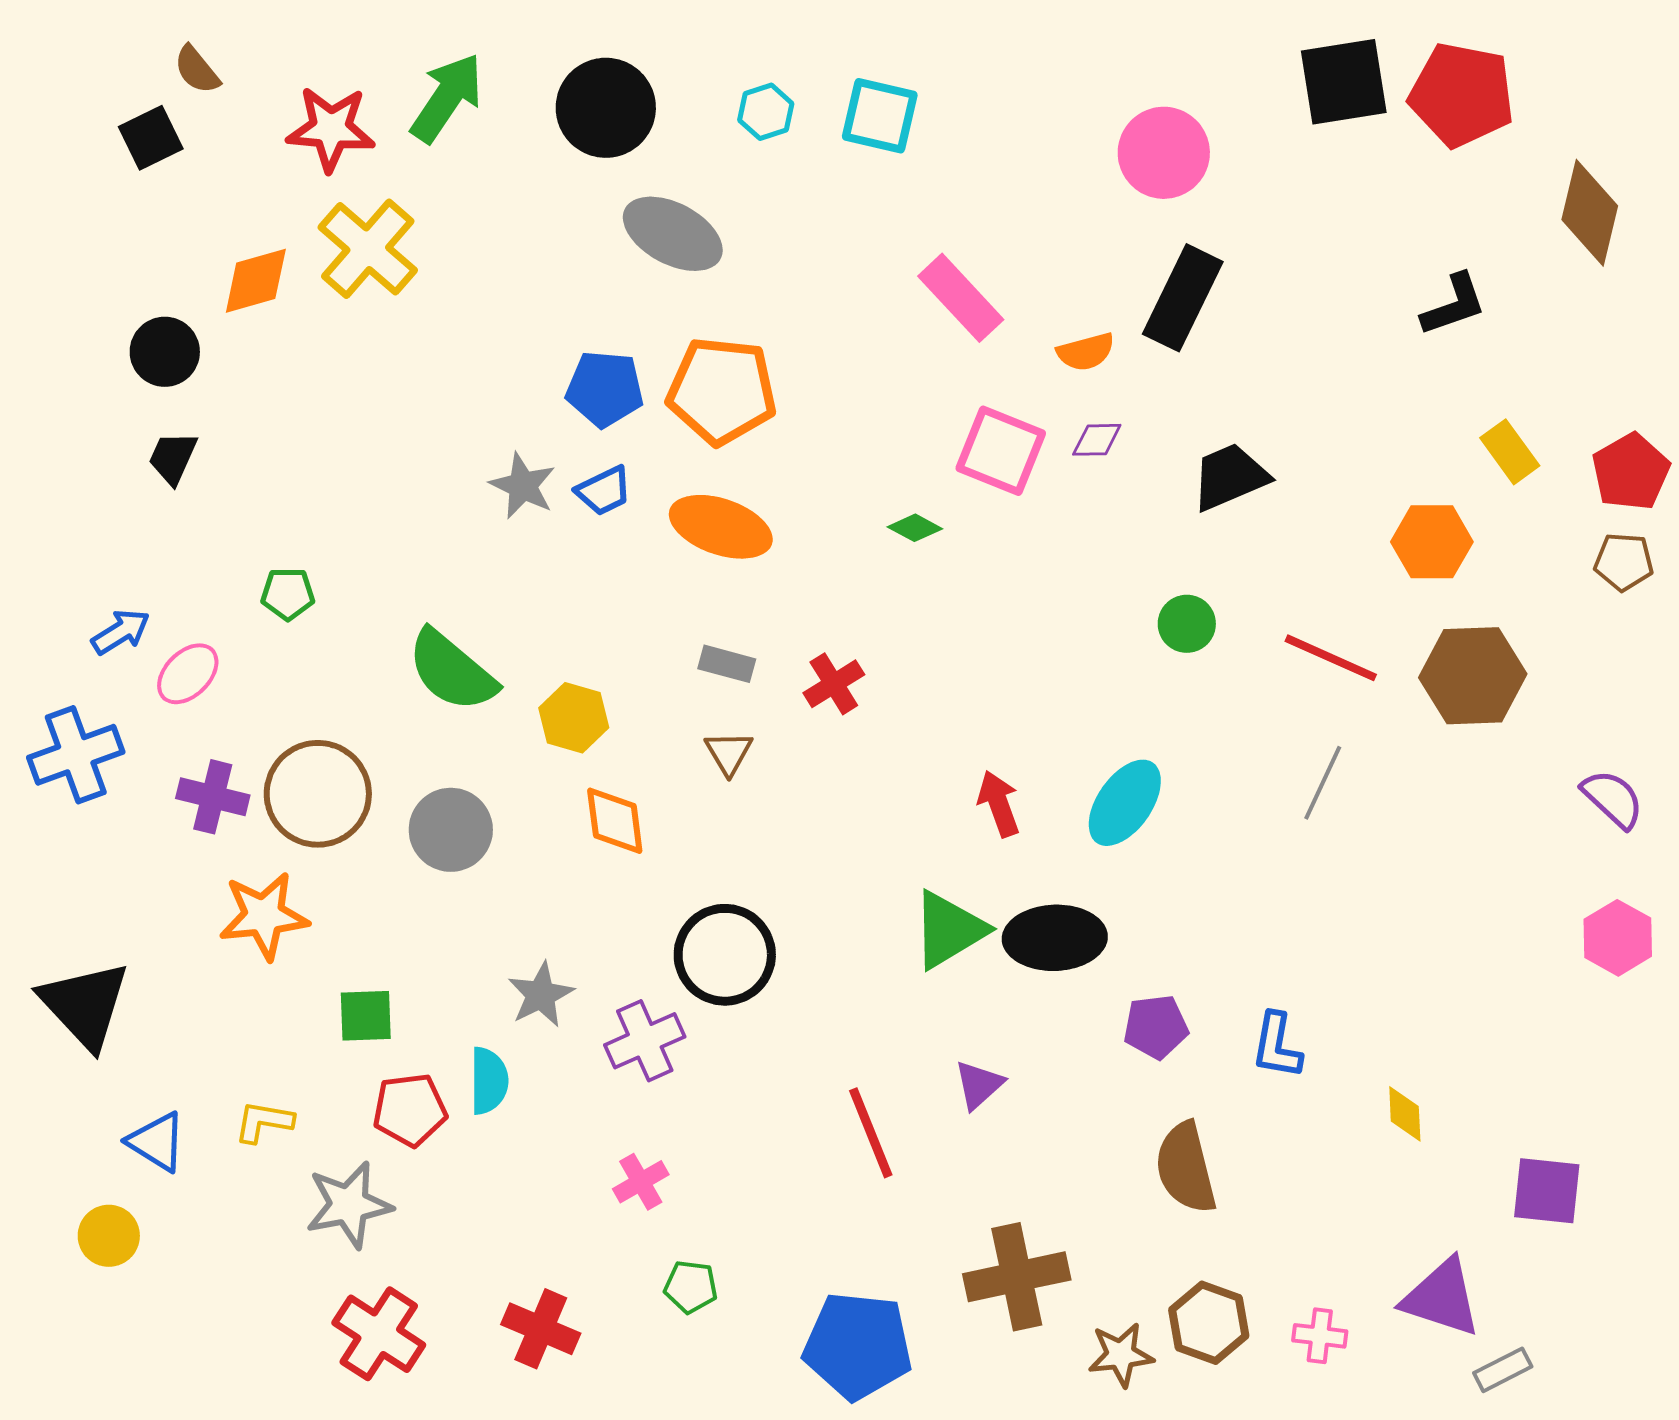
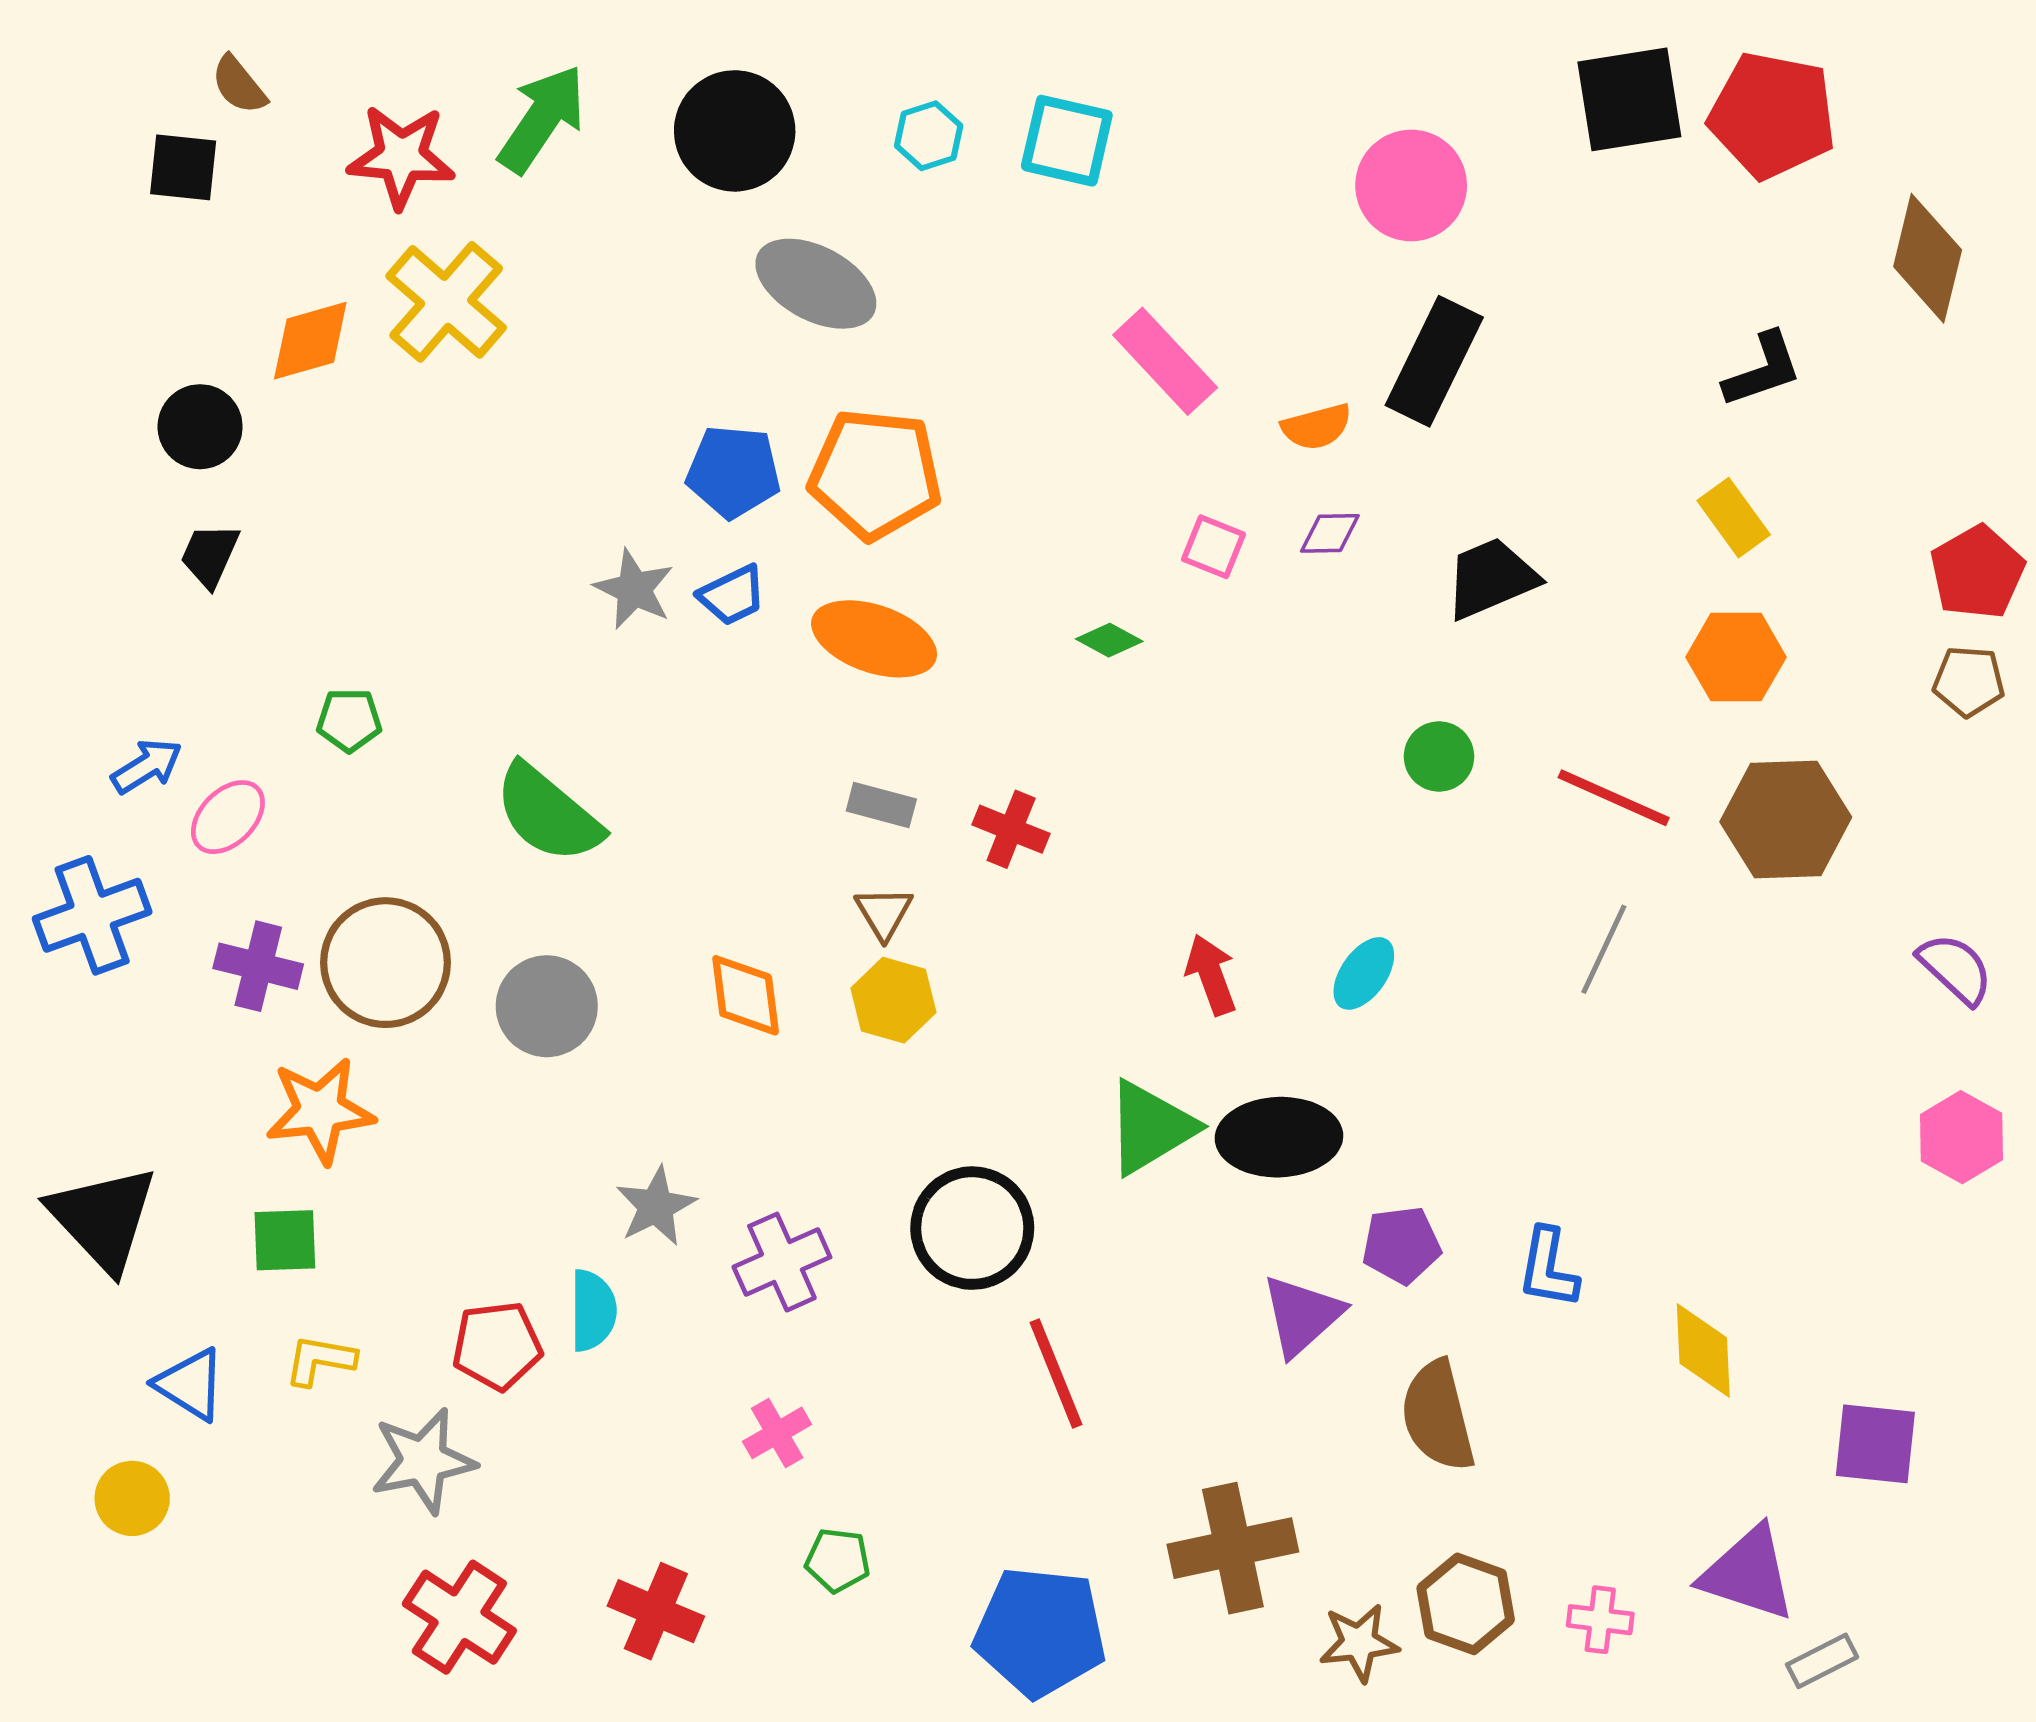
black square: (151, 138) -> (183, 167), turned 32
pink square: (1001, 451) -> (1214, 547), size x0.6
yellow rectangle: (1510, 452) -> (1734, 518), moved
red cross: (834, 684) -> (1011, 829), turned -36
yellow hexagon: (574, 718) -> (893, 1000), moved
cyan ellipse: (1125, 803) -> (1364, 973), size x0.7
black circle: (725, 955) -> (972, 1228), moved
green square: (366, 1016) -> (285, 1240), moved
purple triangle: (979, 1085) -> (1302, 1315), moved, size x1.4
yellow diamond: (1405, 1114) -> (1703, 1351), size x1.4

